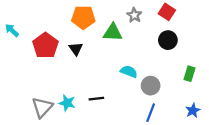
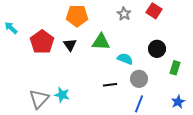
green triangle: (113, 33) -> (101, 42), moved
black circle: (168, 40) -> (157, 49), moved
cyan semicircle: (129, 72) -> (125, 59), moved
black line: (96, 99) -> (110, 85), moved

